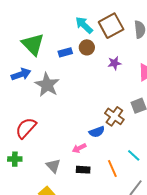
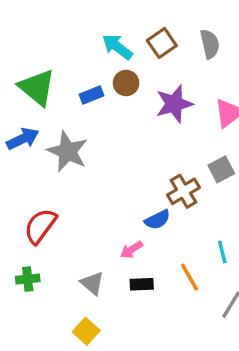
brown square: (111, 26) -> (162, 43), size x0.7
purple star: (114, 63) -> (174, 104), size x1.6
brown cross: (114, 116) -> (183, 191), turned 30
cyan line: (134, 155) -> (222, 252), turned 40

